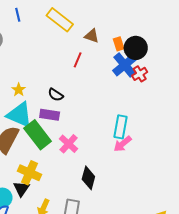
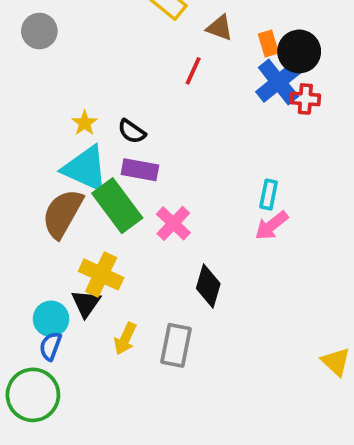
red cross: (140, 74) -> (305, 99), turned 35
black semicircle: (56, 95) -> (132, 131), moved
cyan rectangle: (121, 127) -> (269, 195), size x0.7

